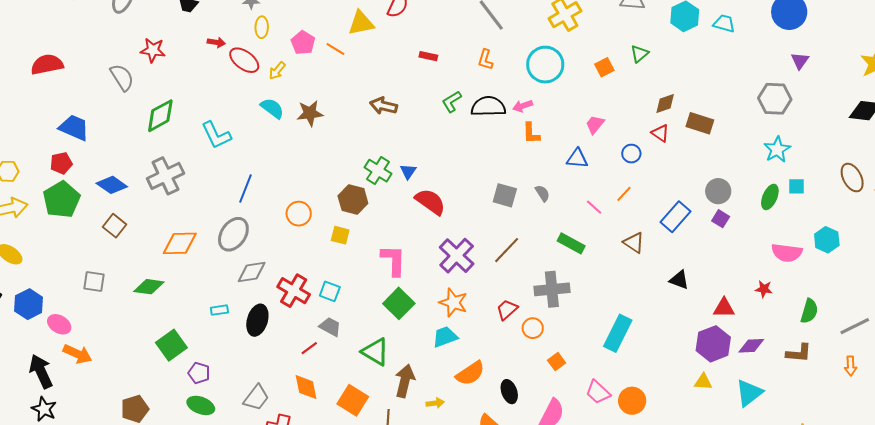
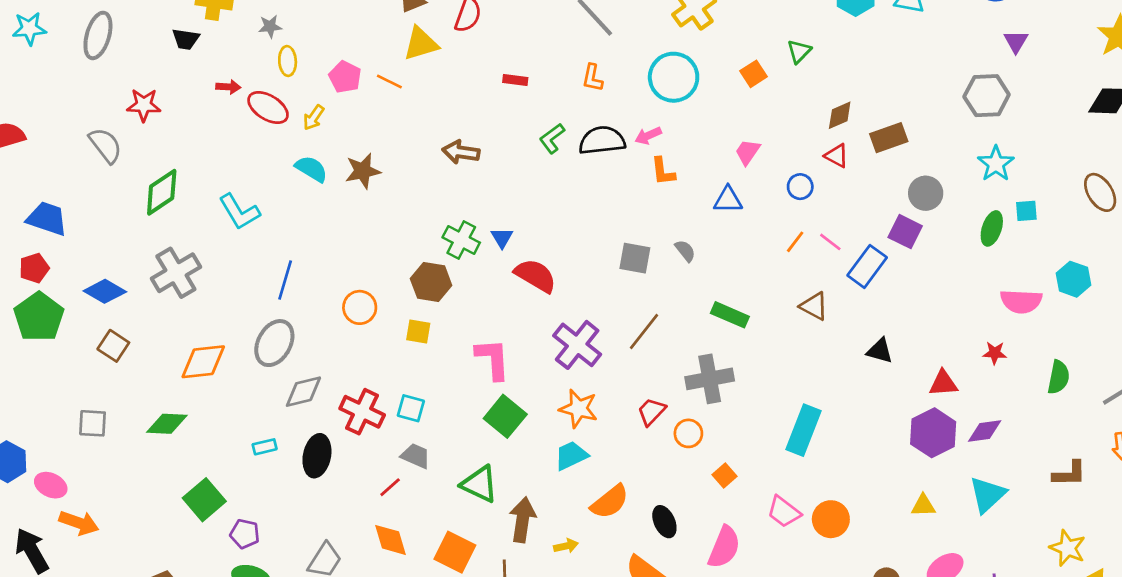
brown rectangle: (700, 123) -> (889, 138), turned -32
gray circle: (718, 191) -> (926, 193), moved
pink line: (594, 207) -> (830, 242), moved
purple square: (721, 219) -> (905, 232), moved, size x1.4
brown L-shape: (799, 353) -> (1069, 474), moved
yellow triangle: (703, 382) -> (923, 505), moved

